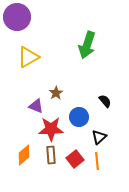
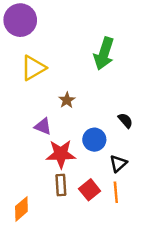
brown star: (56, 93) -> (67, 100), moved
orange diamond: (24, 155) -> (21, 209), moved

